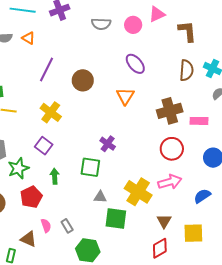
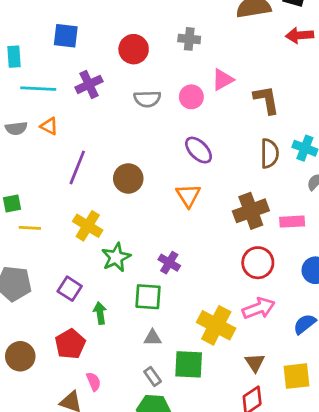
purple square: (44, 146) -> (70, 289), moved
green star: (18, 168) -> (116, 257), moved
gray triangle: (100, 197) -> (152, 338), moved
gray rectangle: (67, 226) -> (153, 377), moved

